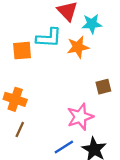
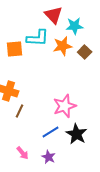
brown square: (103, 87) -> (85, 52), moved, turned -32
brown line: (20, 130) -> (20, 111), moved

